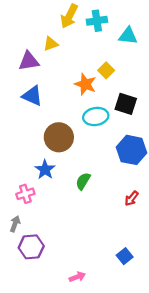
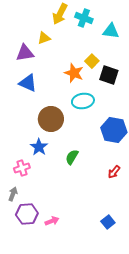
cyan cross: (97, 21) -> (84, 18), turned 30
black square: (126, 104) -> (109, 75), moved
pink arrow: (77, 277) -> (52, 221), moved

